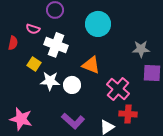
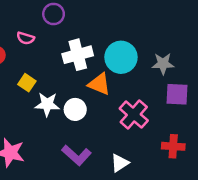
cyan circle: (98, 24) -> (121, 57), moved
white cross: (56, 45) -> (78, 55), moved, turned -35
red cross: (128, 114) -> (173, 146), moved

